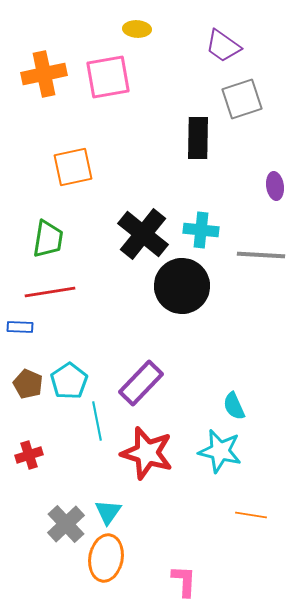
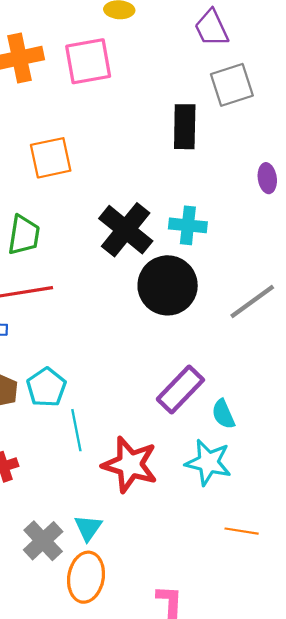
purple trapezoid: (223, 46) -> (212, 28), turned 30
gray line: (261, 255) -> (252, 302), moved, turned -39
purple rectangle: (141, 383) -> (180, 389), moved

